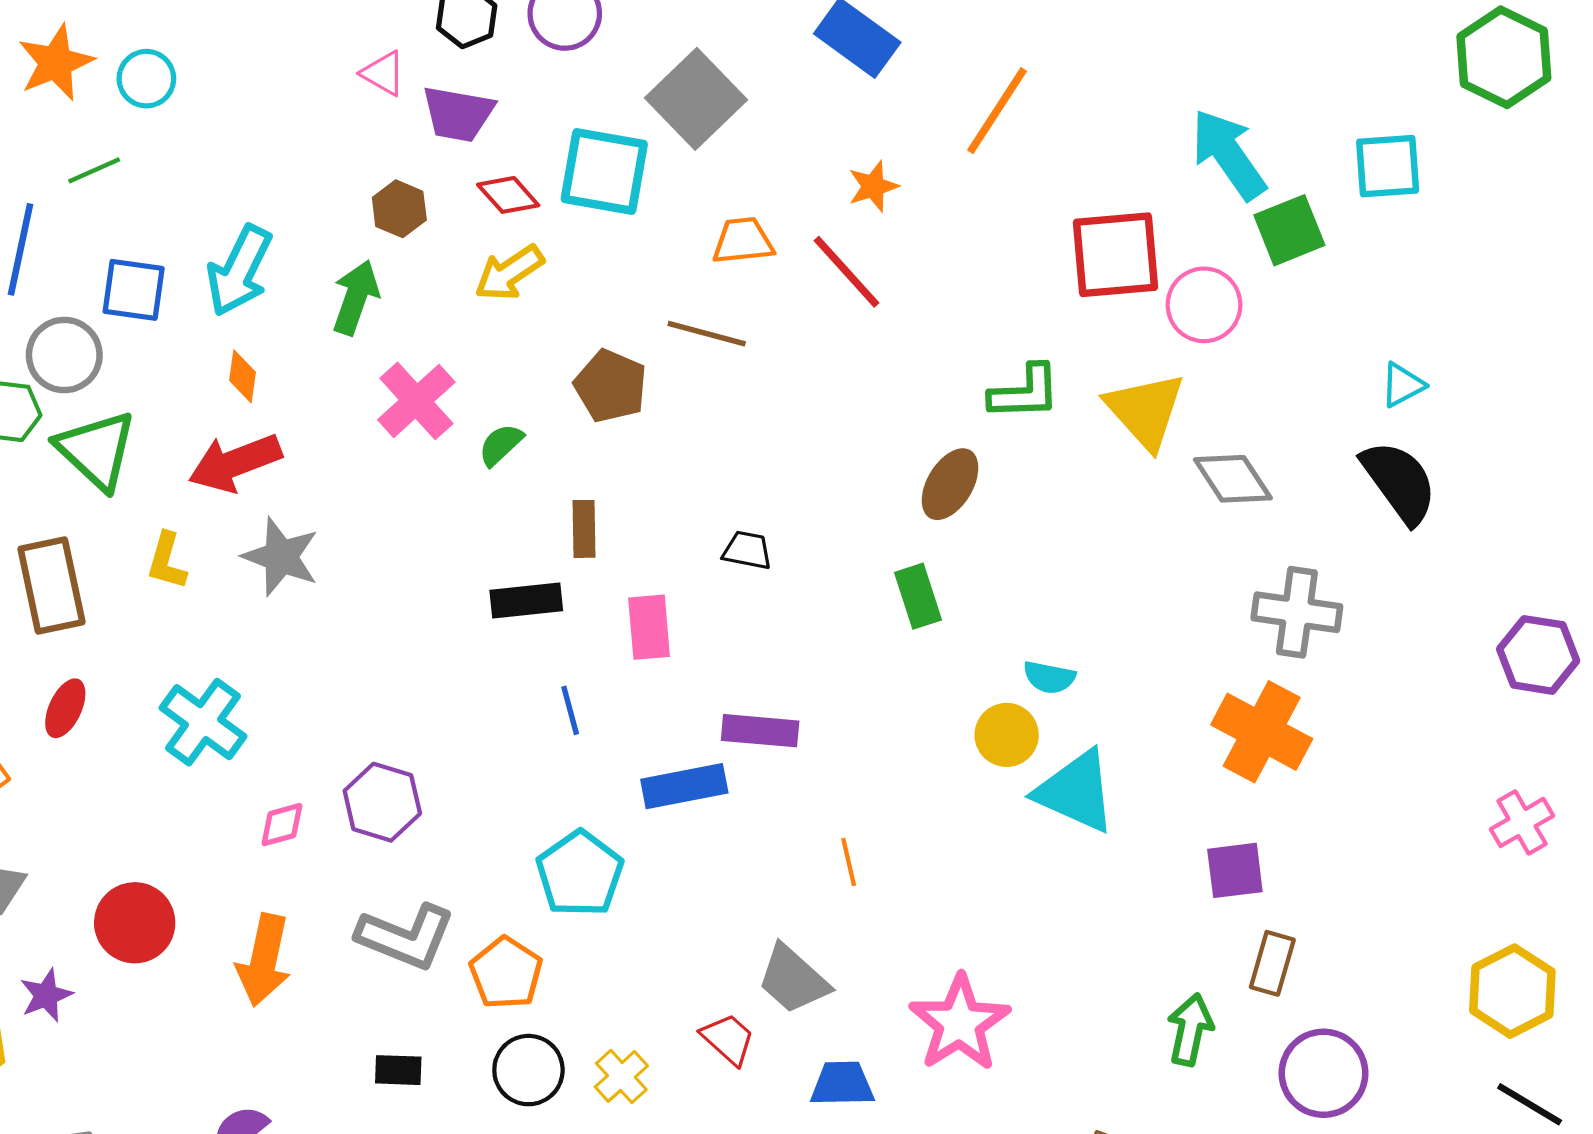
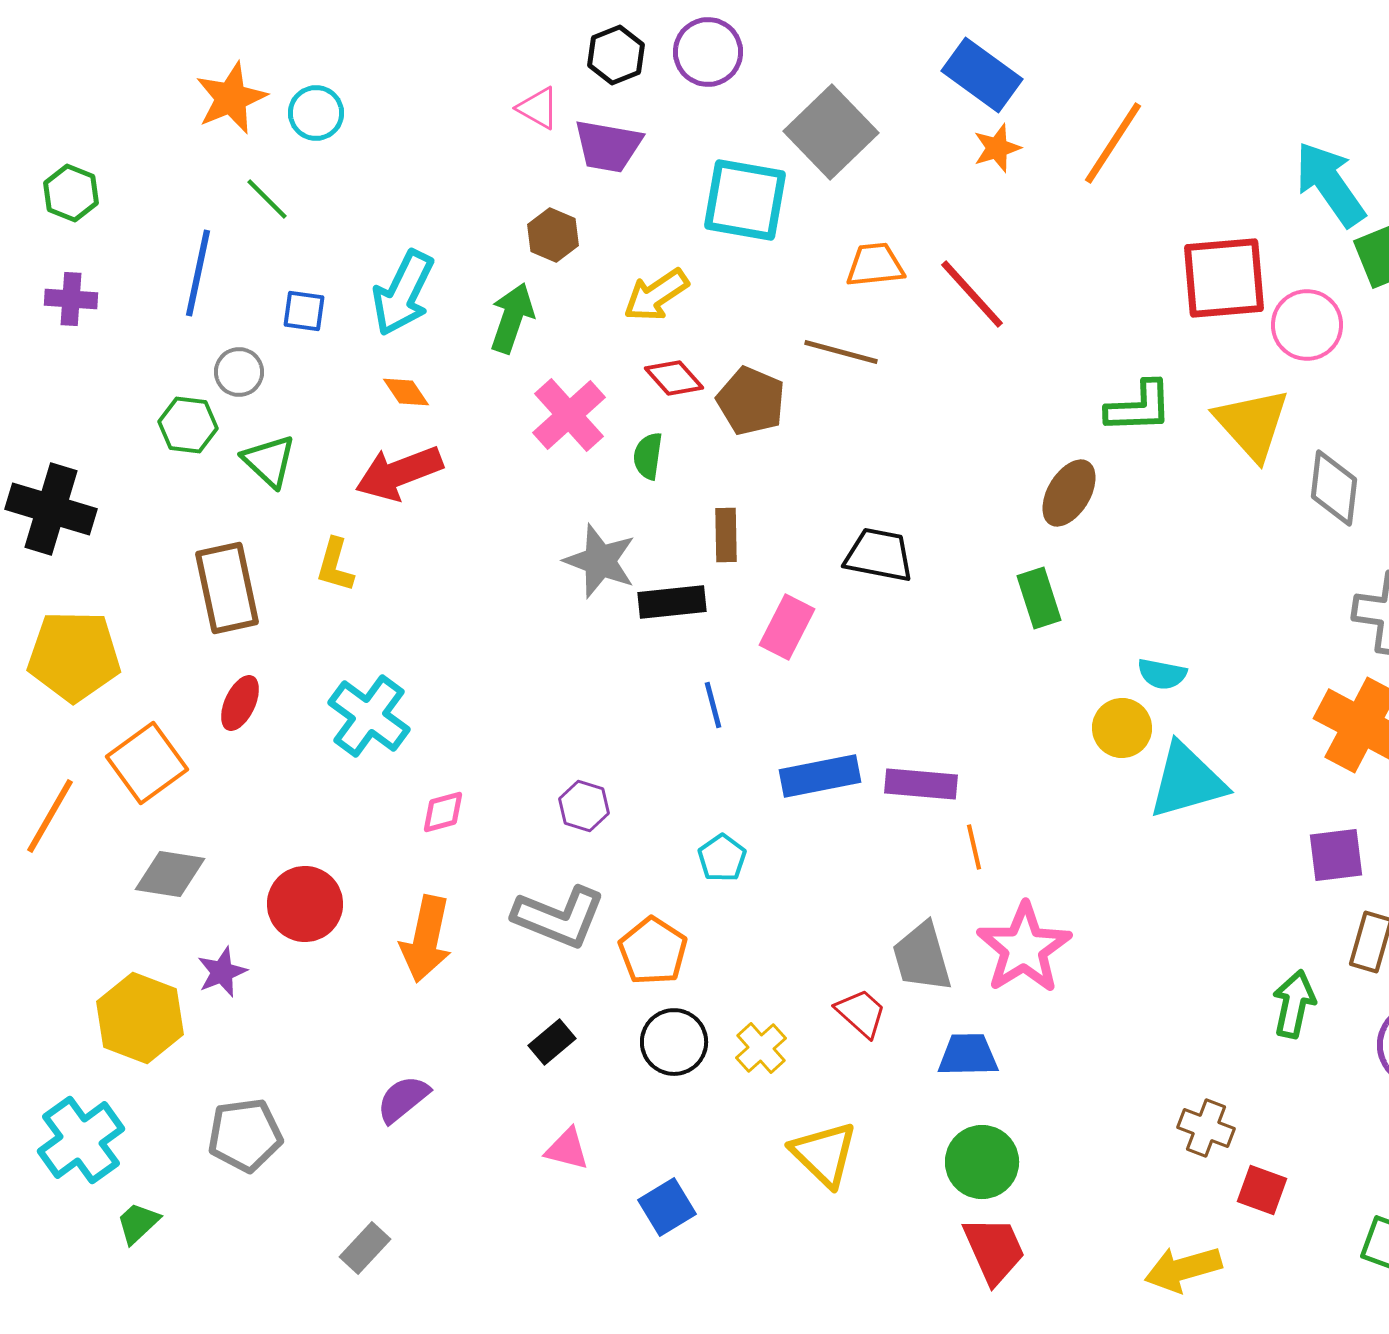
green line: (94, 170) -> (267, 199), turned 69
orange star: (873, 186) -> (997, 148), moved
red diamond: (508, 195) -> (674, 378), moved
blue square: (134, 290) -> (304, 311), size x0.7
gray circle: (64, 355) -> (239, 372), size x0.7
orange diamond: (242, 376) -> (406, 392), turned -42
green semicircle: (501, 445) -> (648, 456), turned -39
green triangle: (96, 450) -> (269, 461), size x0.7
gray diamond: (1233, 479) -> (1334, 488), turned 40
black trapezoid: (747, 550) -> (879, 555), size x1.5
gray star: (281, 557) -> (600, 561), moved
pink rectangle: (649, 627) -> (787, 627), turned 32
purple rectangle: (760, 731) -> (921, 784), moved
cyan triangle: (1076, 792) -> (1187, 781), turned -40
purple hexagon: (382, 802) -> (584, 806), moved, size x0.7
cyan pentagon: (580, 874) -> (722, 858), size x0.6
gray trapezoid: (793, 979) -> (922, 957), turned 32
pink star: (960, 1023) -> (1024, 948), moved
black rectangle: (398, 1070) -> (552, 1042), turned -42

